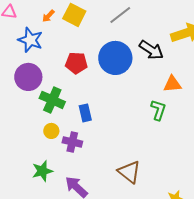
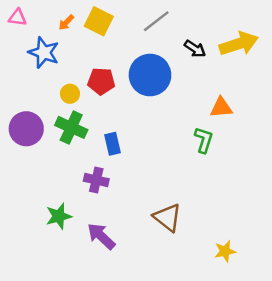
black arrow: (151, 50) -> (195, 49), moved, size x0.7
purple circle: (28, 77) -> (26, 129), moved
yellow circle: (51, 131) -> (70, 94), moved

